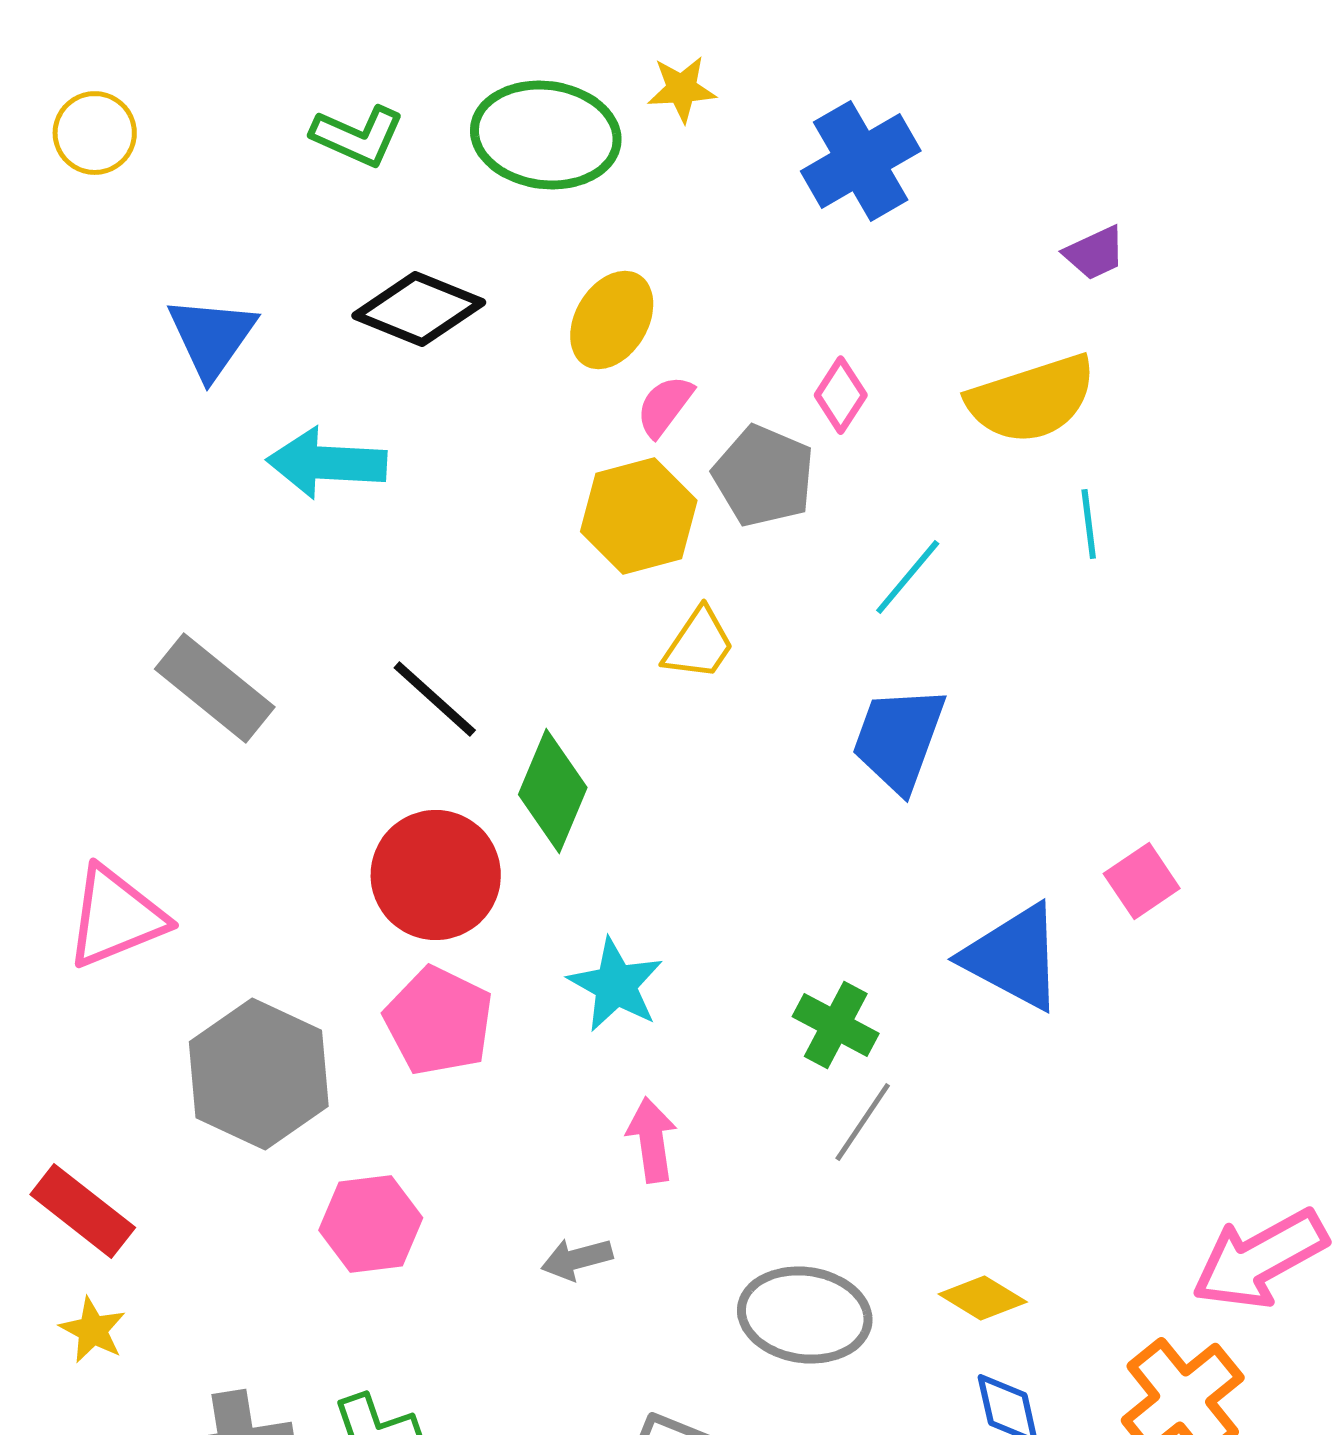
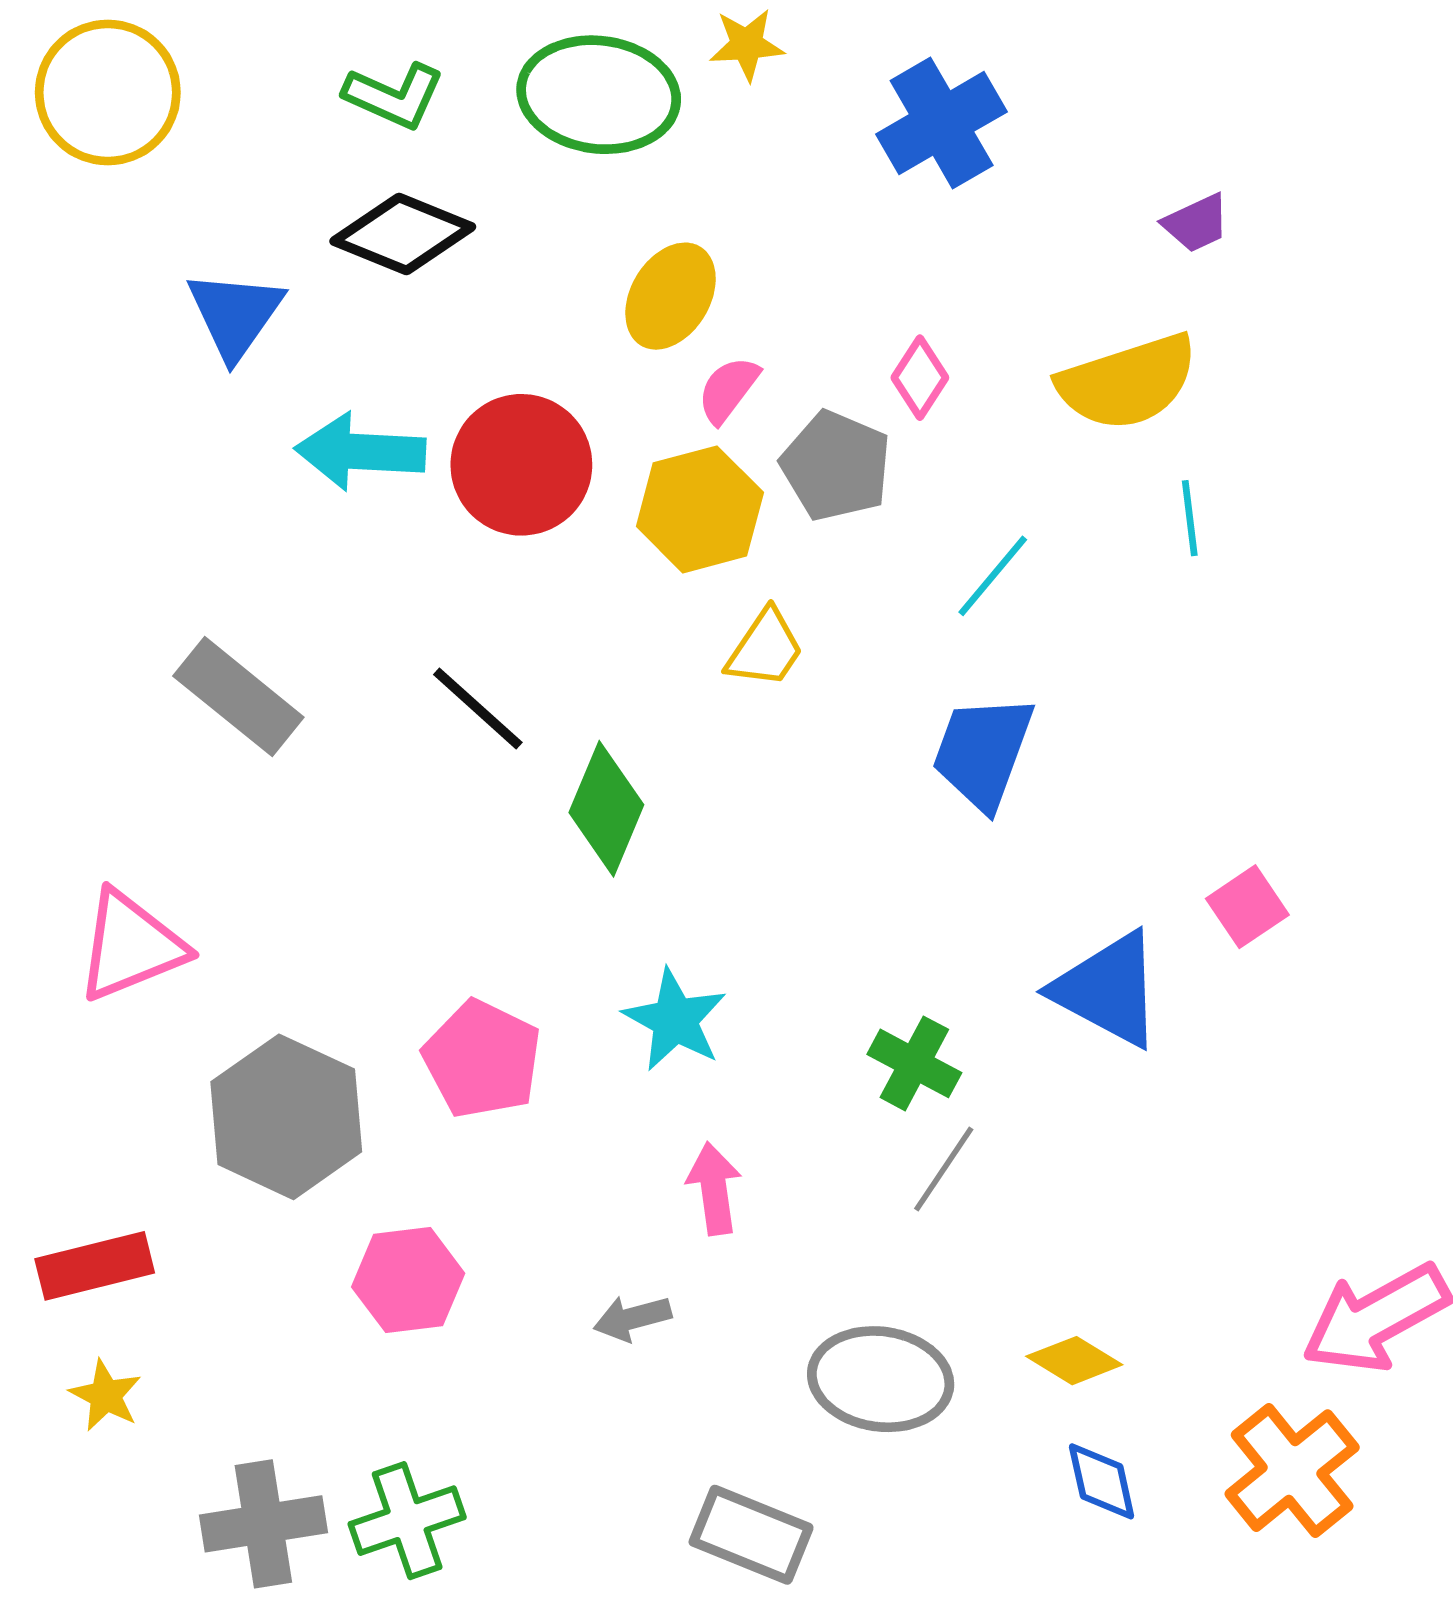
yellow circle: (95, 133) -> (108, 93), size x1.6
black diamond: (419, 309) -> (403, 234), moved
red circle: (436, 875) -> (521, 465), moved
red rectangle: (83, 1211) -> (95, 1266), turned -52

